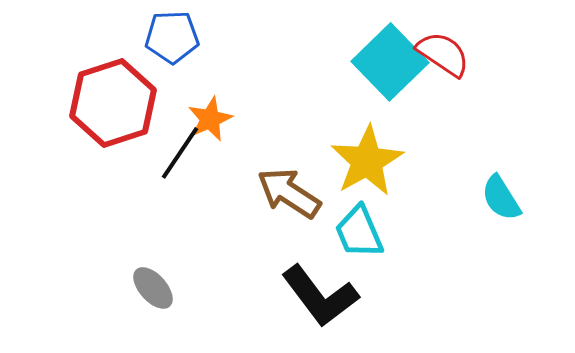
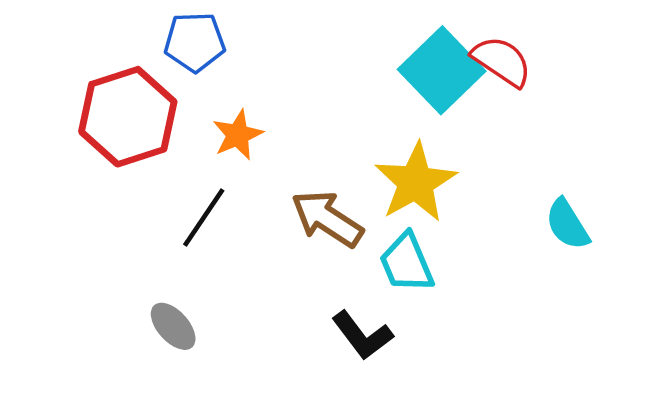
black line: (180, 153) -> (204, 218), moved
black L-shape: (320, 296) -> (362, 335), size x0.7

